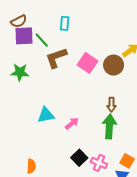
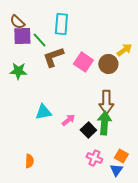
brown semicircle: (19, 21) -> (17, 22), turned 70
cyan rectangle: (65, 23) -> (61, 24), size x1.5
brown arrow: (111, 105) -> (106, 102), size x1.6
black square: (79, 158) -> (88, 130), moved

